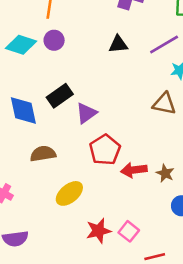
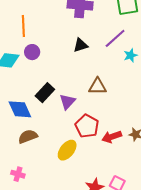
brown triangle: (164, 104) -> (98, 86), moved
brown semicircle: (43, 154) -> (28, 136), moved
yellow ellipse: (69, 193) -> (67, 150), moved

